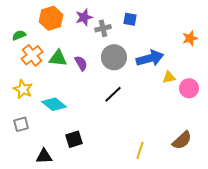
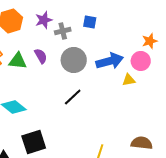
purple semicircle: (81, 63) -> (41, 56), moved
pink circle: (189, 88) -> (141, 61), moved
black square: (74, 139) -> (34, 142), size x1.4
brown semicircle: (182, 140) -> (142, 143), turned -130

